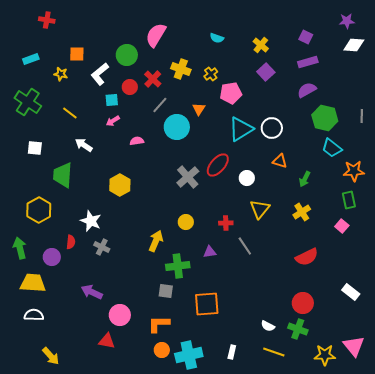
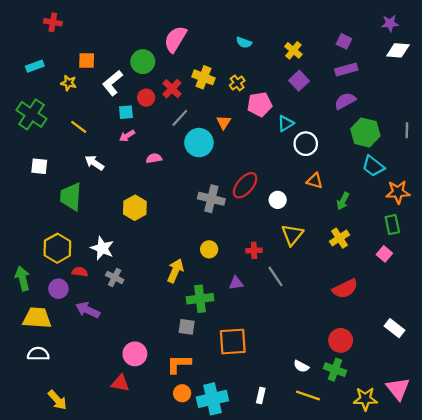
cyan triangle: (241, 129) -> (286, 123), moved, size x0.6
gray cross: (188, 177) -> (211, 199), turned -35
yellow hexagon: (39, 210) -> (57, 248), moved
red semicircle: (71, 242) -> (80, 272), turned -88
purple arrow: (92, 292) -> (88, 310), moved

